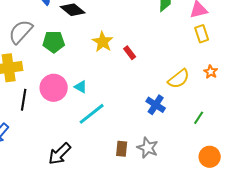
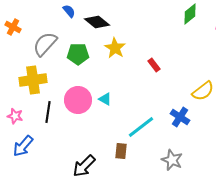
yellow star: (103, 42) -> (115, 48), moved
cyan line: (92, 114) -> (141, 127), moved
brown rectangle: (122, 149) -> (121, 151), moved

